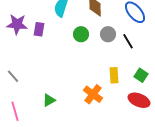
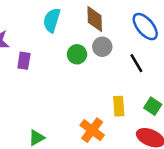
purple rectangle: (39, 29) -> (24, 61), moved
gray circle: (108, 34) -> (102, 47), moved

